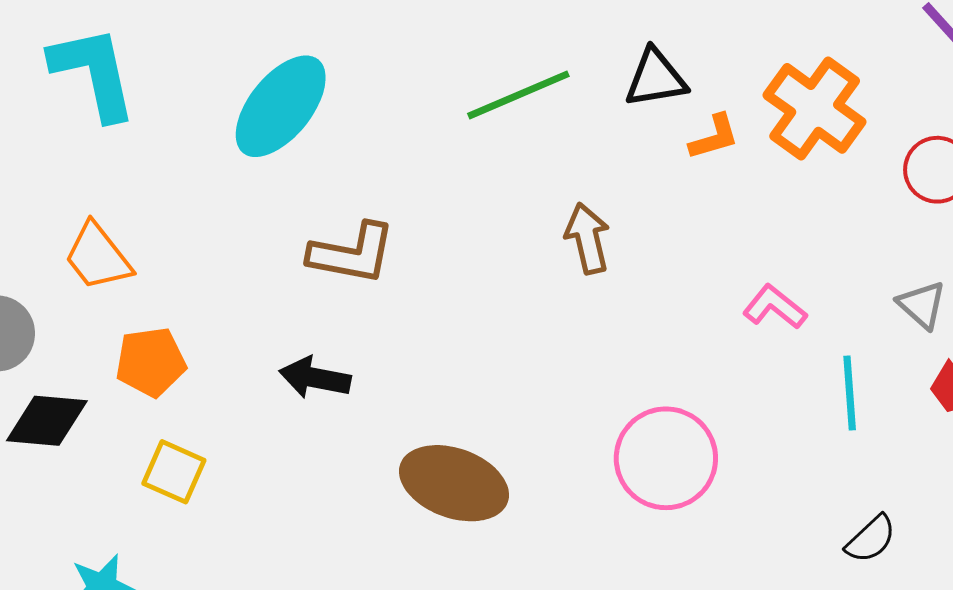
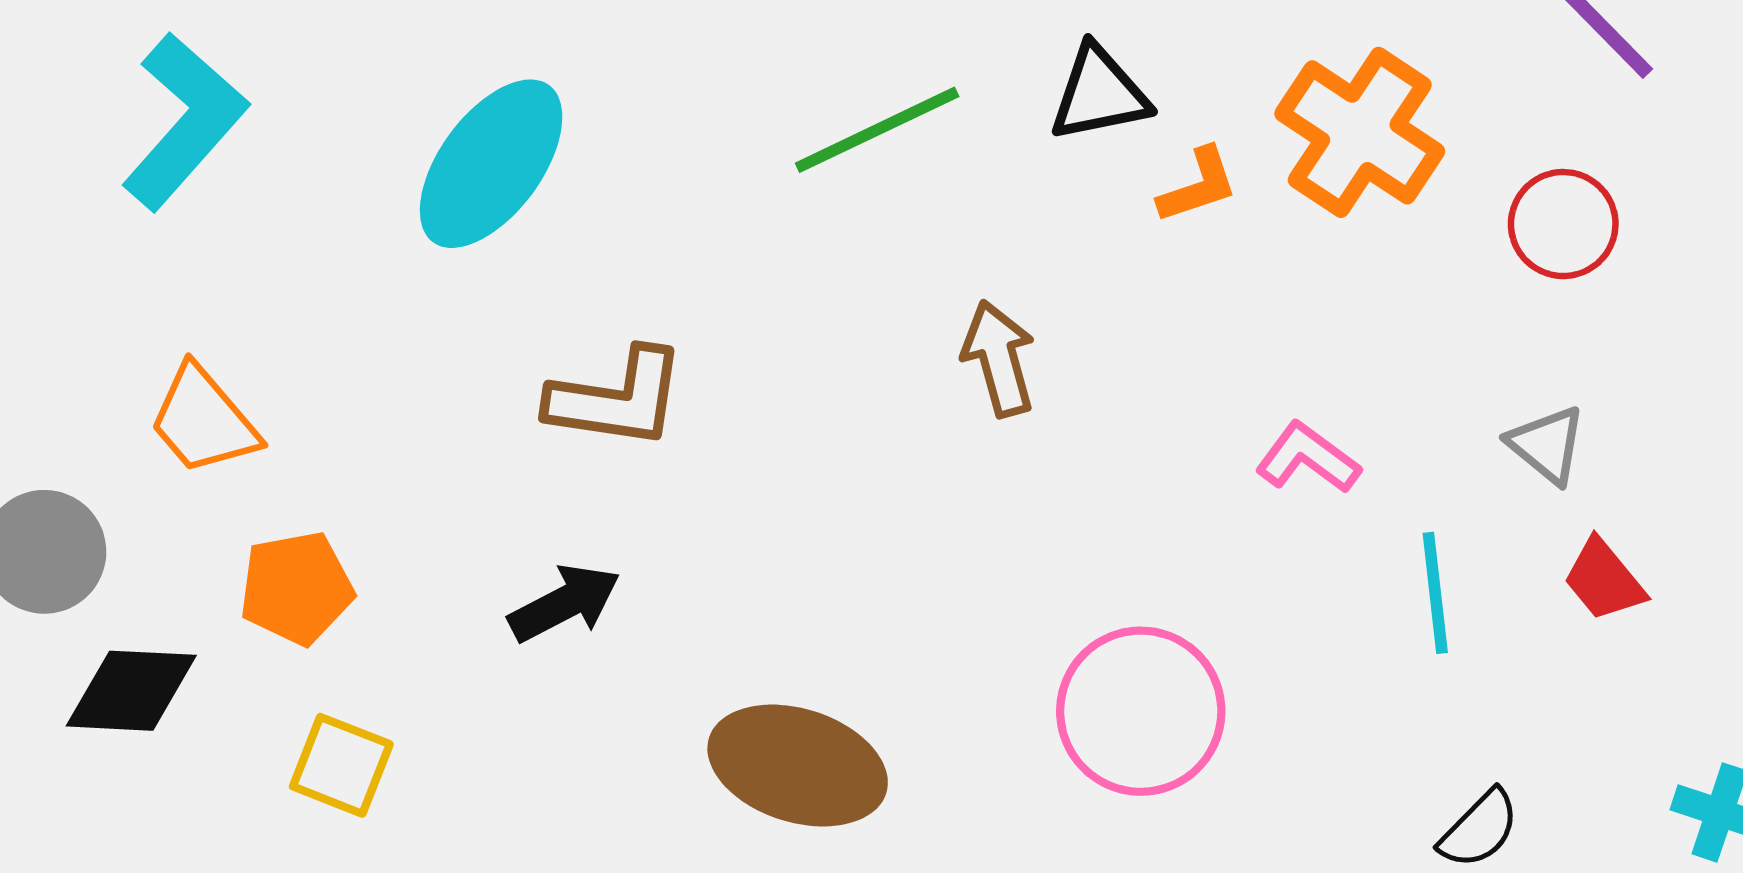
cyan L-shape: (94, 73) -> (184, 121), turned 56
black arrow: (315, 378) -> (564, 603), turned 144

